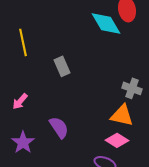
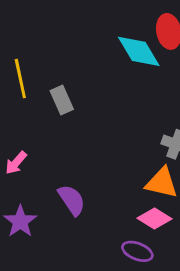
gray rectangle: (62, 66) -> (62, 100), moved

